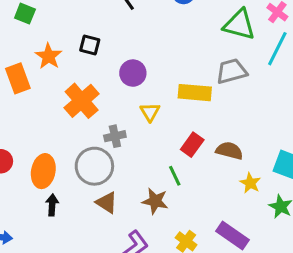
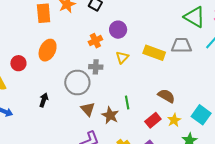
orange cross: (82, 101) -> (95, 41), moved, size x0.6
red rectangle: (192, 145) -> (153, 120), moved
orange ellipse: (43, 171) -> (48, 50), moved
brown triangle: (107, 203) -> (88, 109), moved

